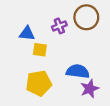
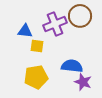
purple cross: (59, 26) -> (55, 24), size x1.6
purple star: (90, 89) -> (83, 82), turned -30

